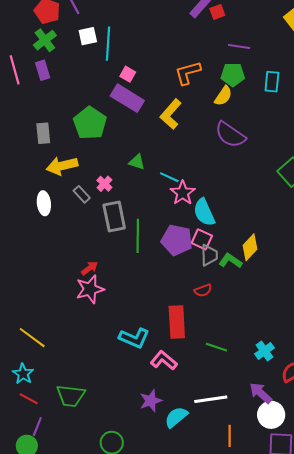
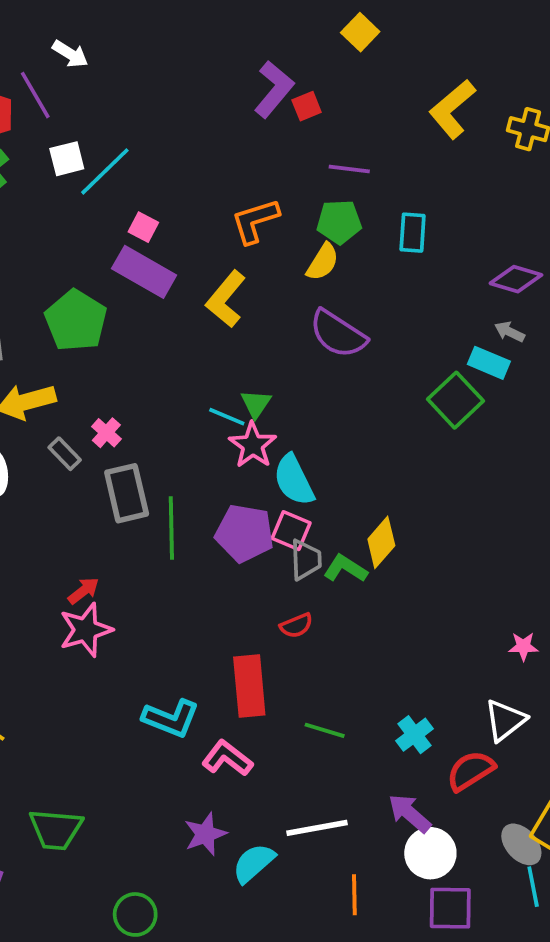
cyan line: (108, 44) -> (105, 171), turned 44
green triangle: (137, 162) -> (256, 404), moved, turned 48

